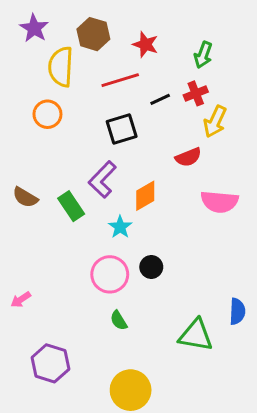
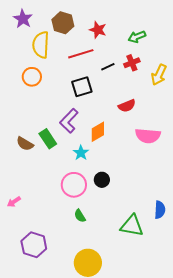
green arrow: (203, 55) -> (137, 37), turned 48
yellow arrow: (215, 122) -> (159, 75), moved
brown semicircle: (25, 197) -> (25, 144), moved

